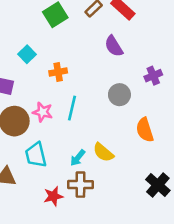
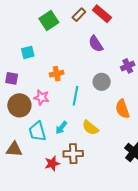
cyan square: (27, 54) -> (28, 52), turned 32
orange cross: (58, 72) -> (57, 74), moved
cyan line: (72, 108) -> (75, 96), moved
cyan arrow: (78, 158) -> (61, 128), moved

